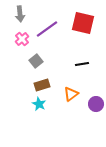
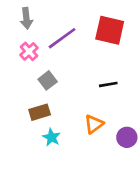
brown rectangle: (42, 85) -> (40, 112), moved

